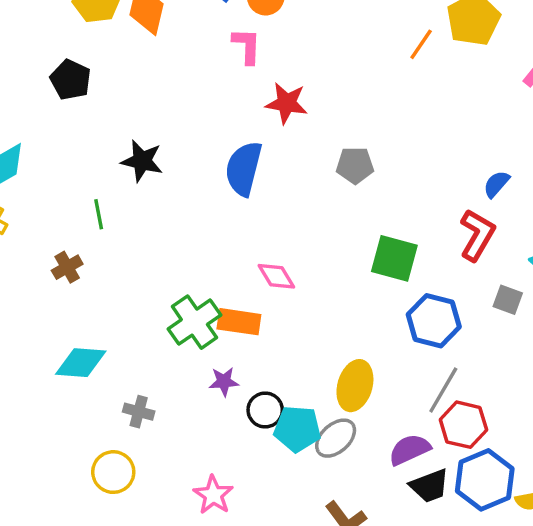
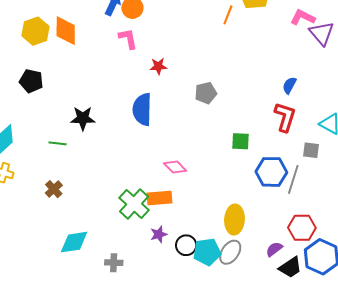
red star: (287, 103) -> (158, 66), size x0.7
green line: (99, 214) -> (58, 143), moved, turned -60
green square: (394, 258) -> (241, 141), size x0.7
gray line: (443, 390) -> (293, 179), moved
purple semicircle: (409, 450) -> (274, 249), size x0.7

